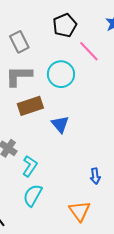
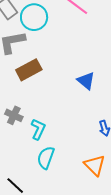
cyan circle: (61, 74) -> (34, 17), moved
blue triangle: (60, 124) -> (86, 81), moved

